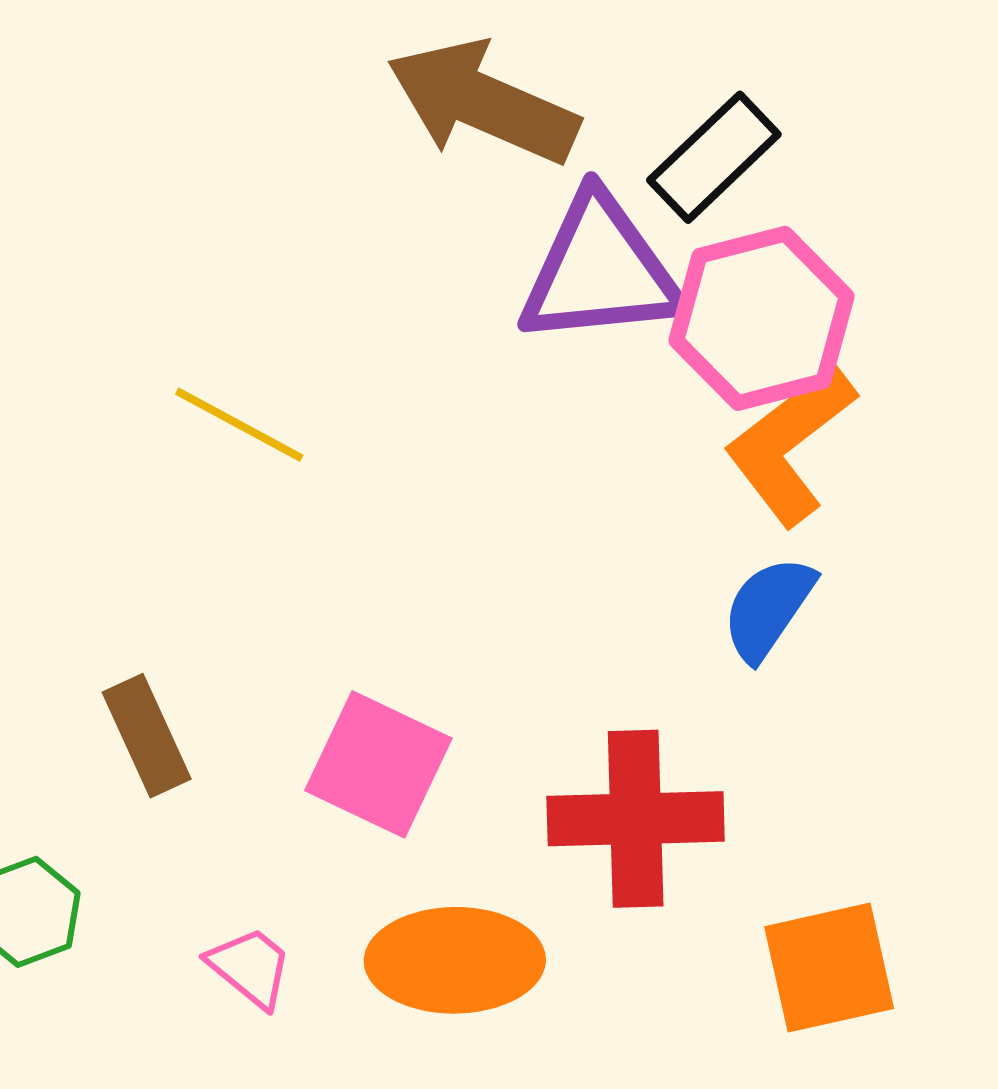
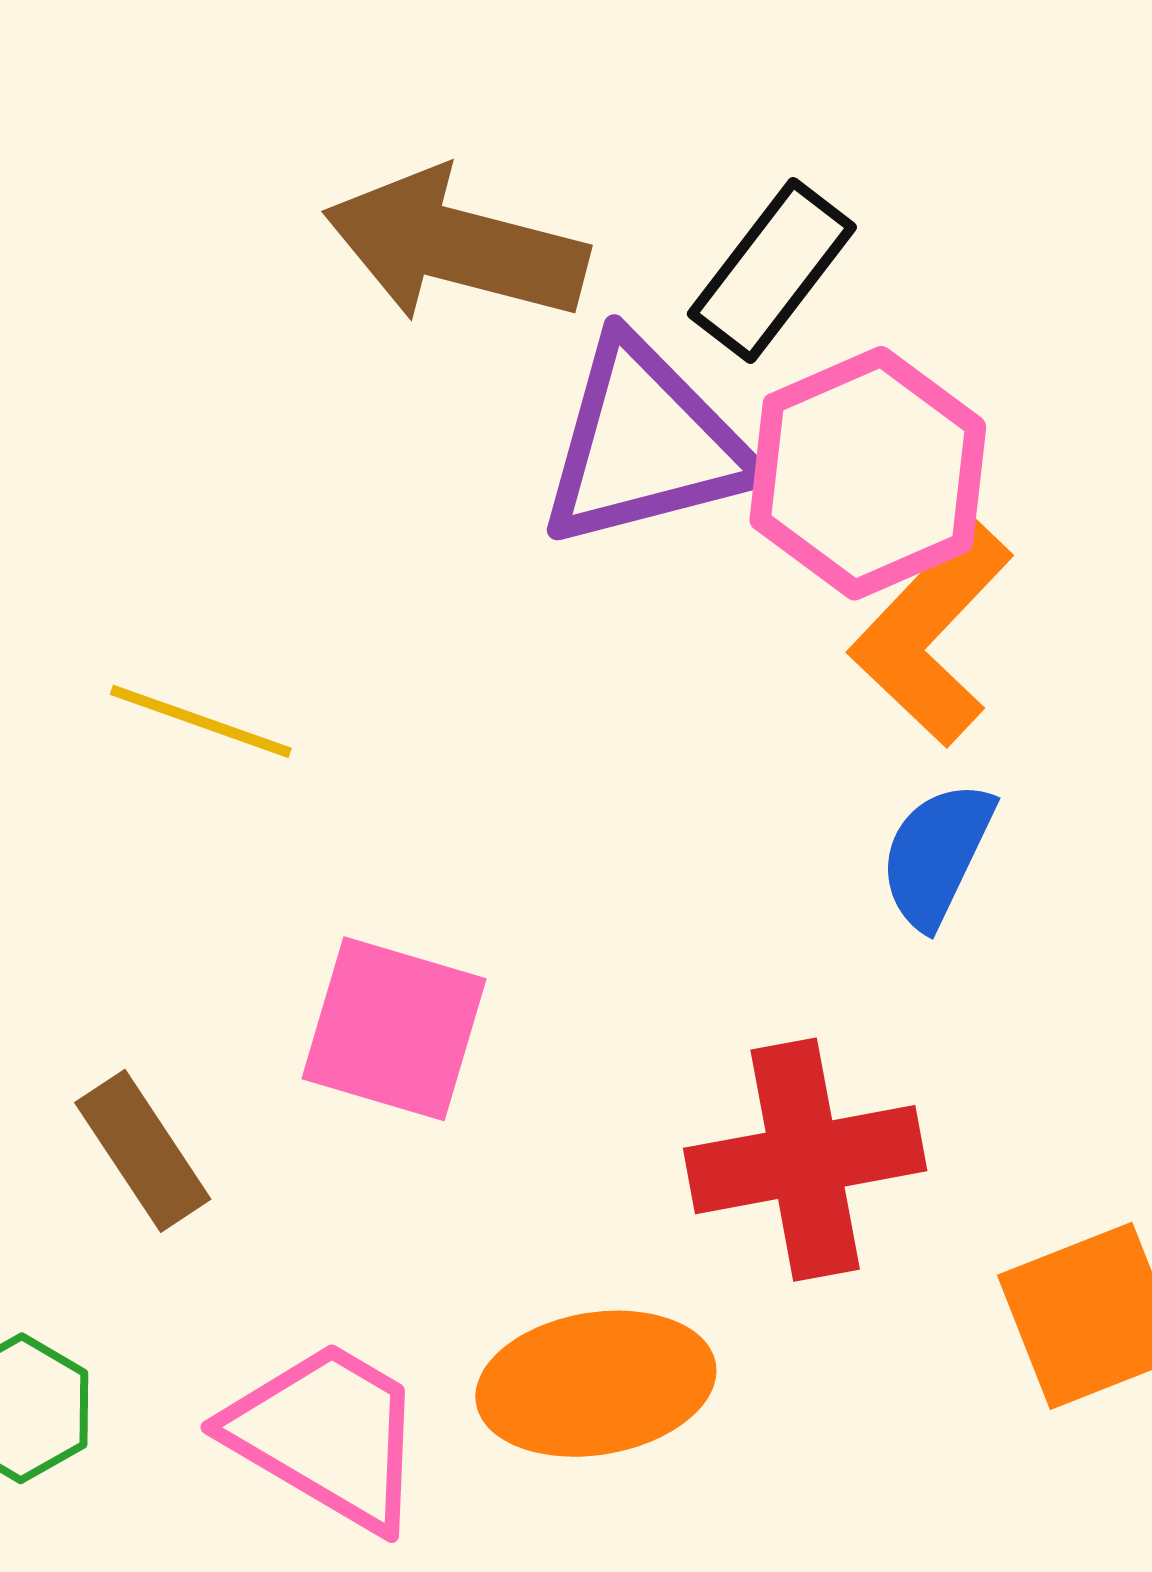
pink square: (378, 764) -> (394, 1029), moved
pink trapezoid: (250, 967) -> (327, 1435), size x1.8

